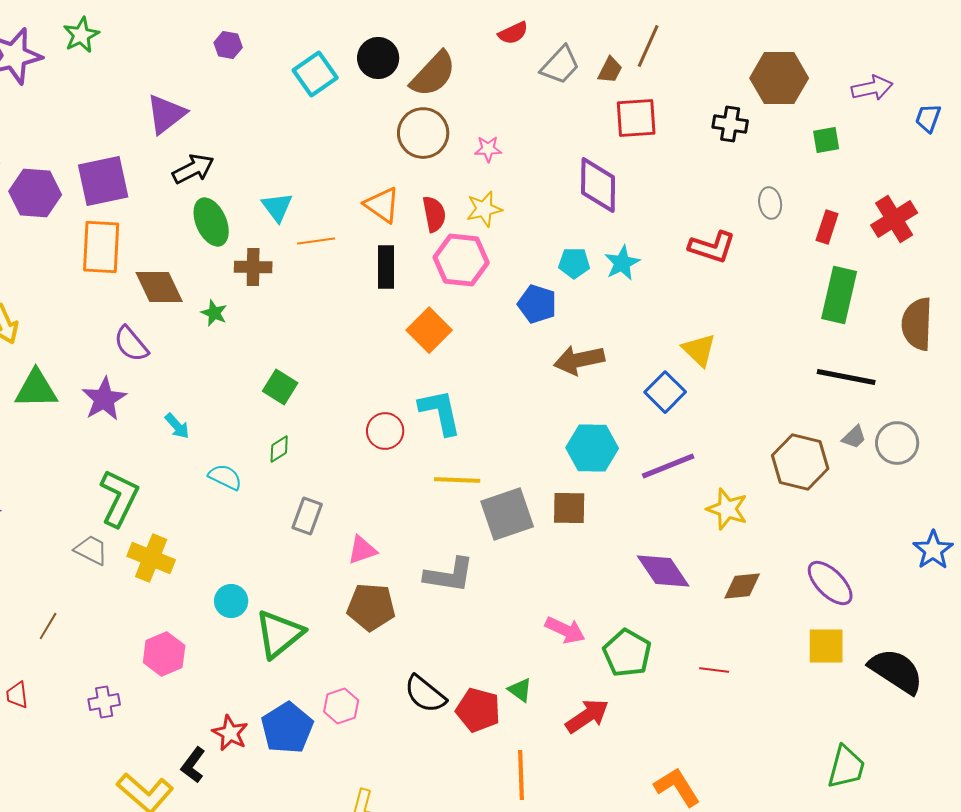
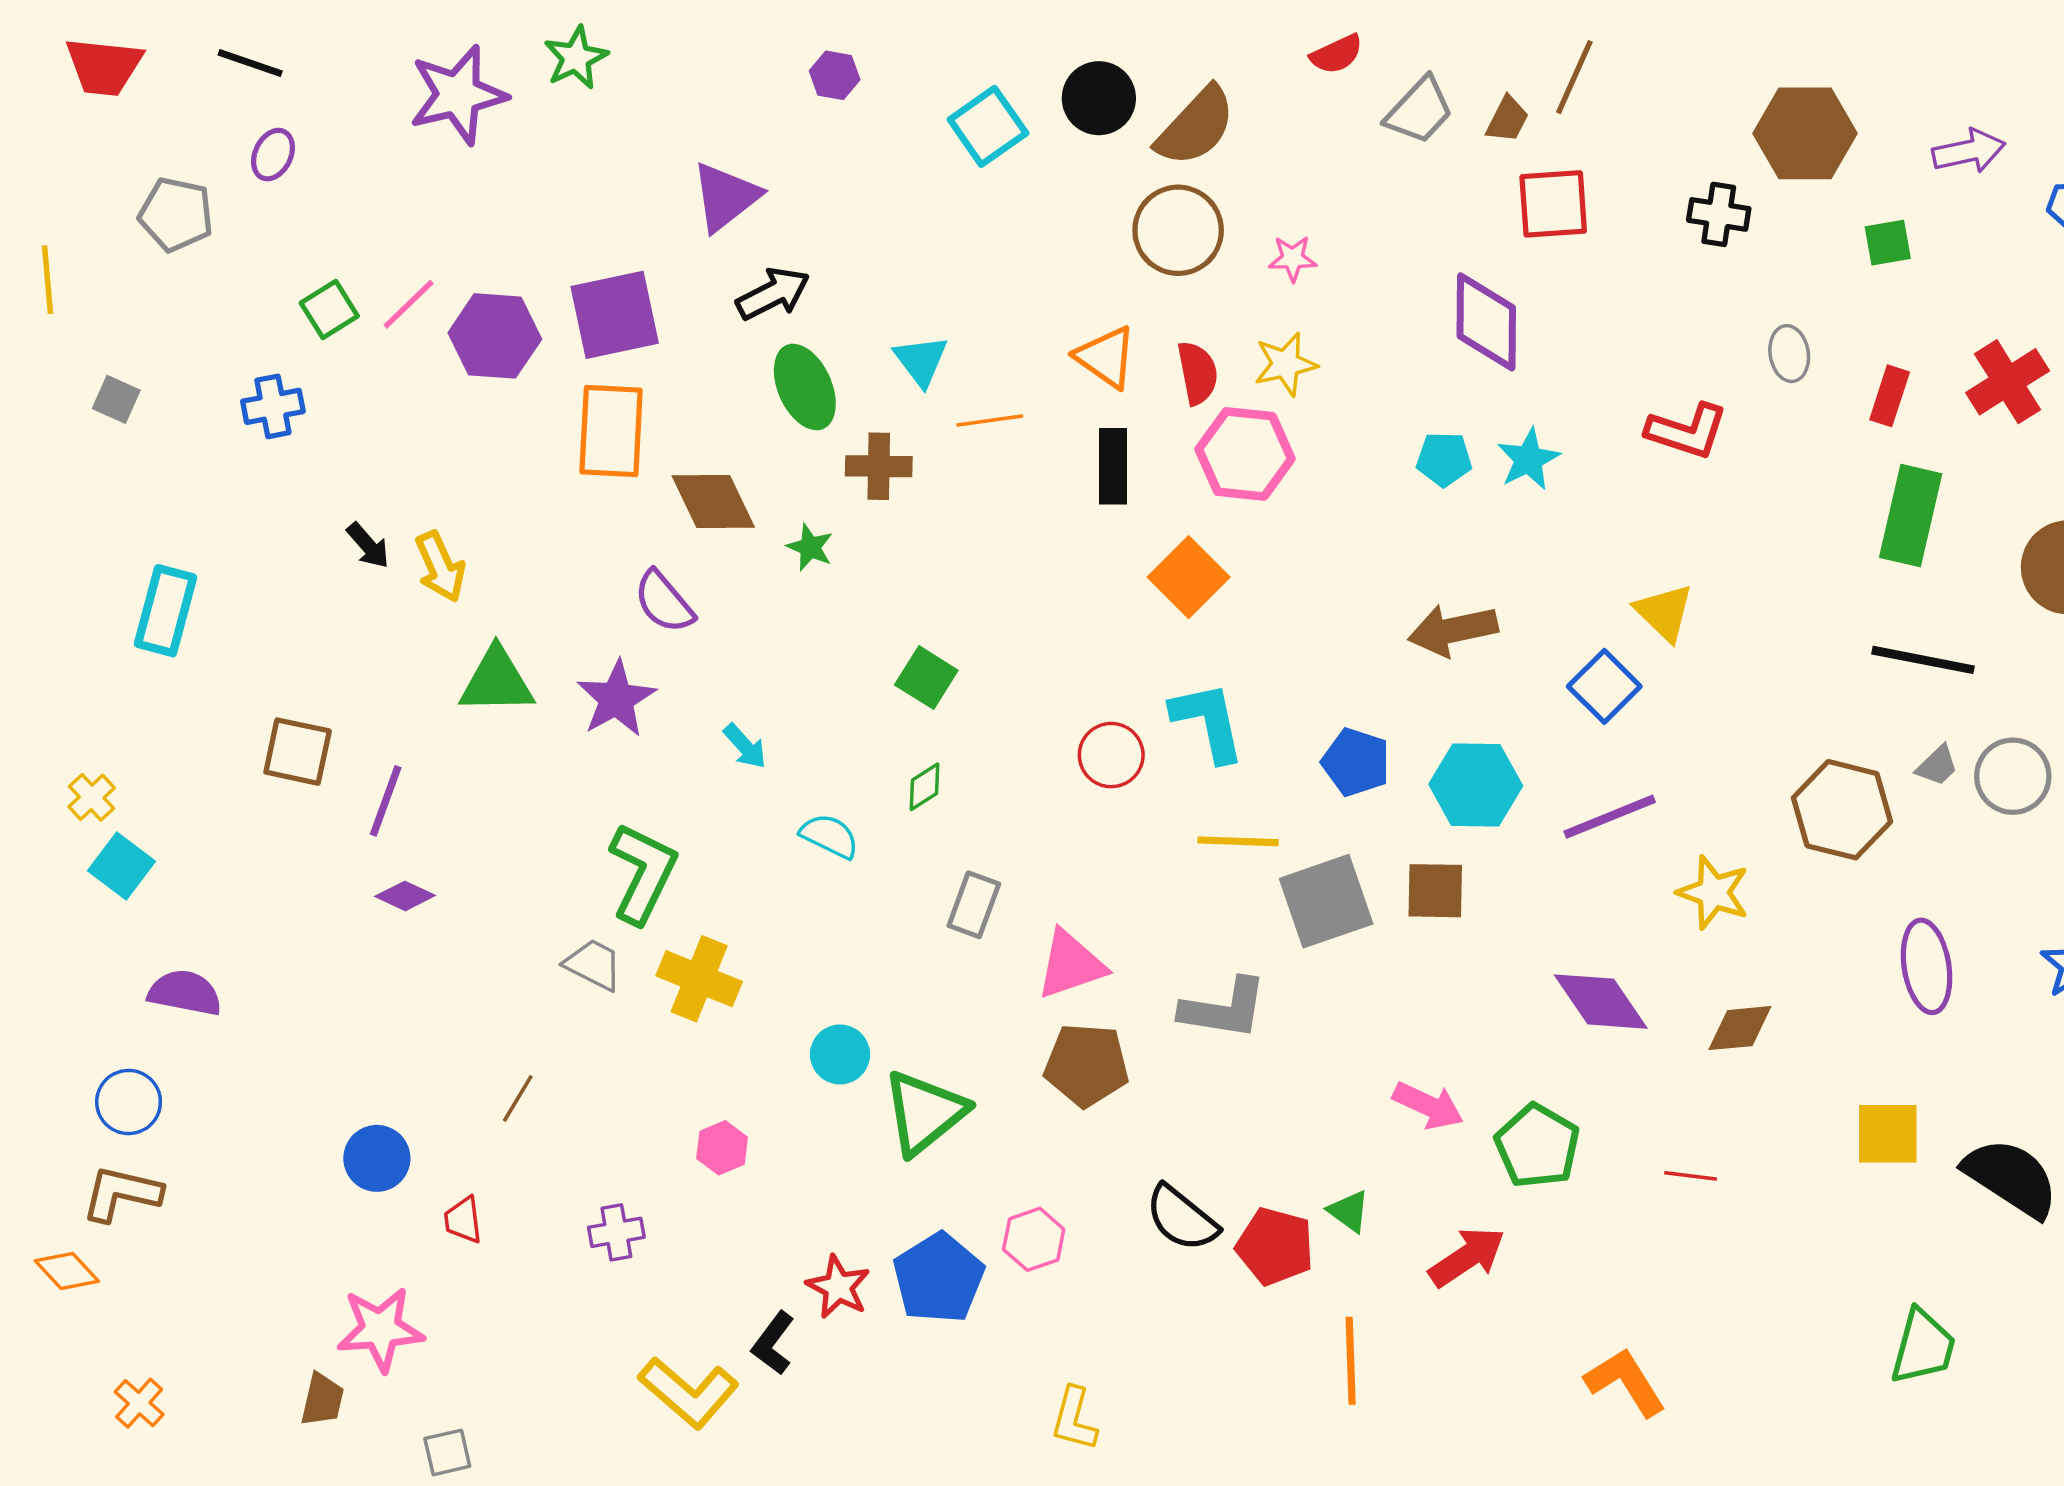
blue pentagon: (537, 304) -> (1356, 762), moved
pink triangle: (362, 550) -> (1071, 965), size x1.4
purple ellipse: (830, 583) -> (1927, 966), moved, turned 36
pink hexagon: (164, 654) -> (722, 1148), size x0.7

